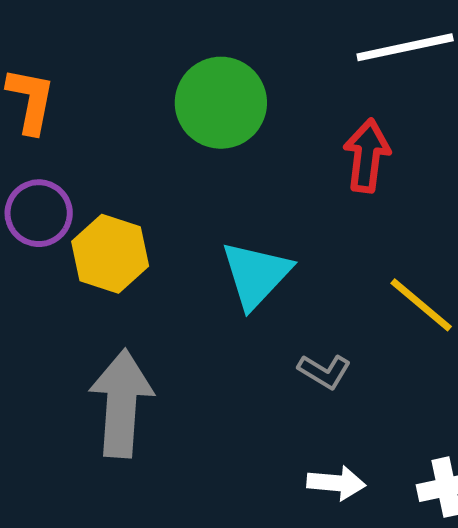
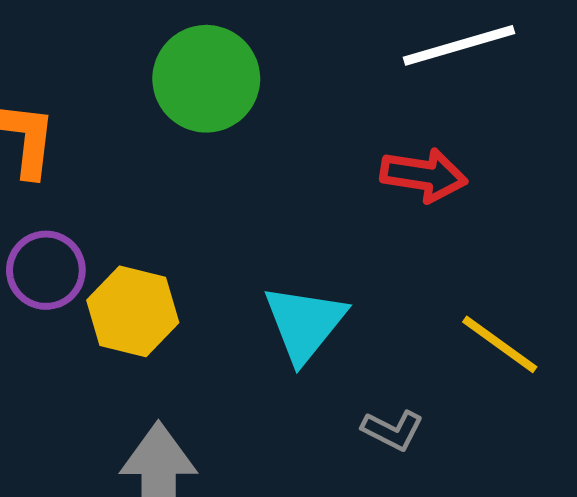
green circle: (221, 103) -> (206, 79), moved
red arrow: (367, 156) -> (424, 175), turned 96

